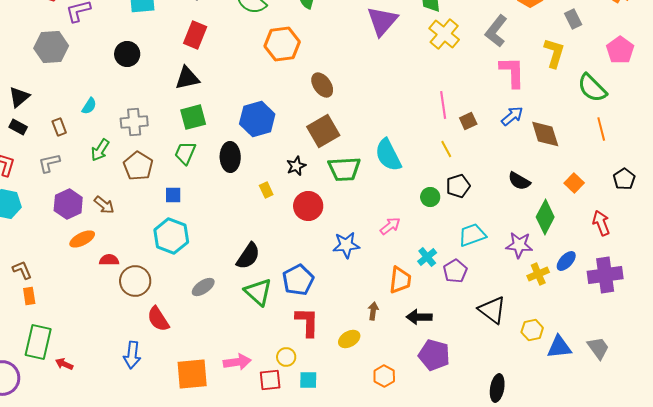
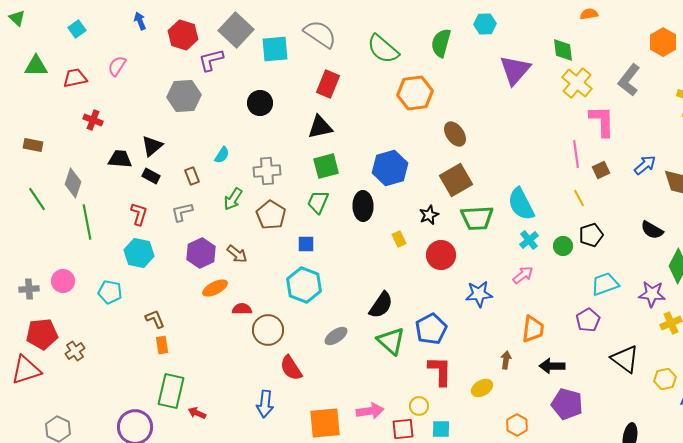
pink L-shape: (512, 72) -> (602, 121), moved
cyan cross: (427, 257) -> (529, 240), moved

